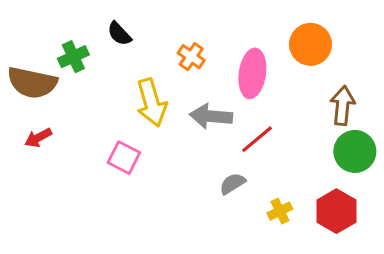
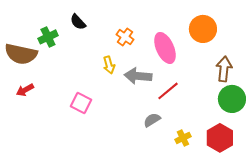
pink ellipse: (252, 73) -> (165, 48), turned -32
yellow arrow: (151, 102) -> (109, 65), moved, size x0.6

